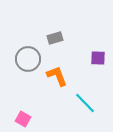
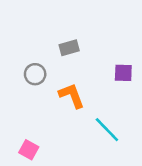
gray circle: (28, 59) -> (35, 74), size x0.7

